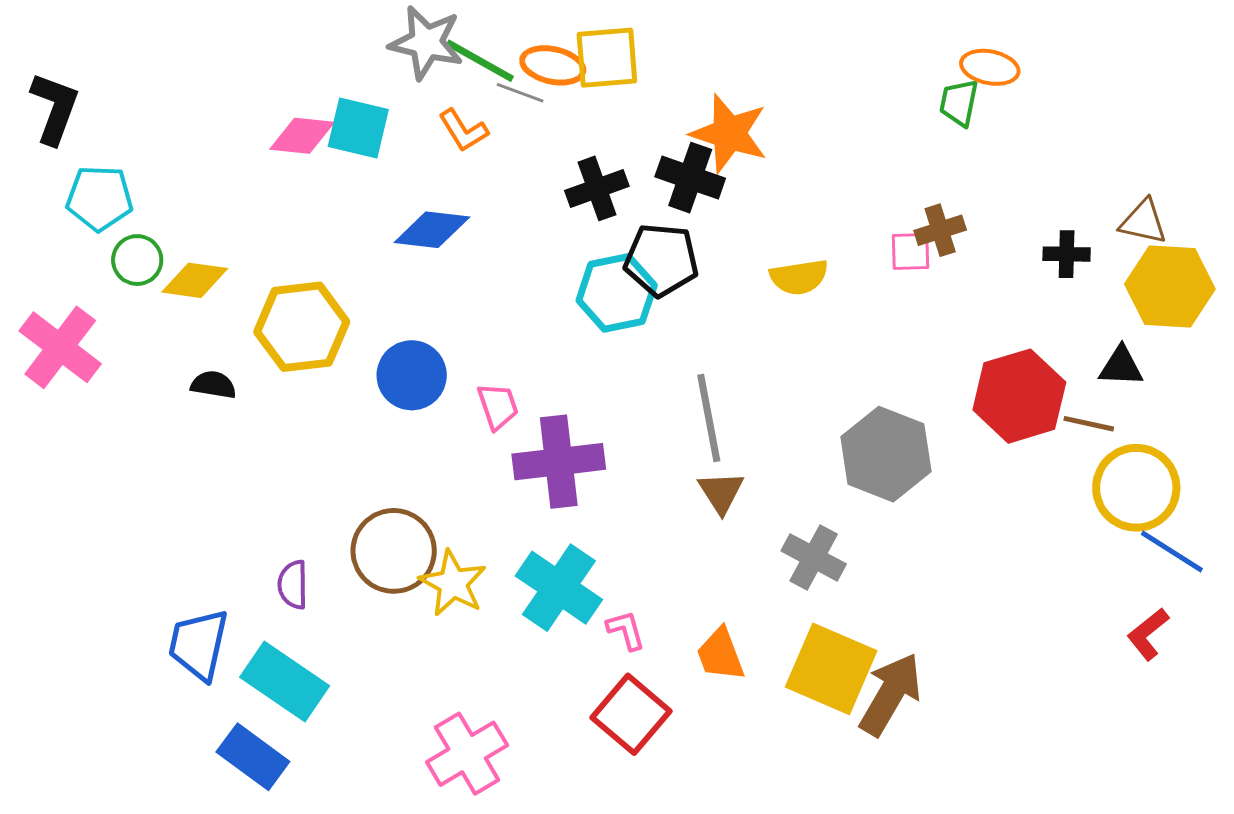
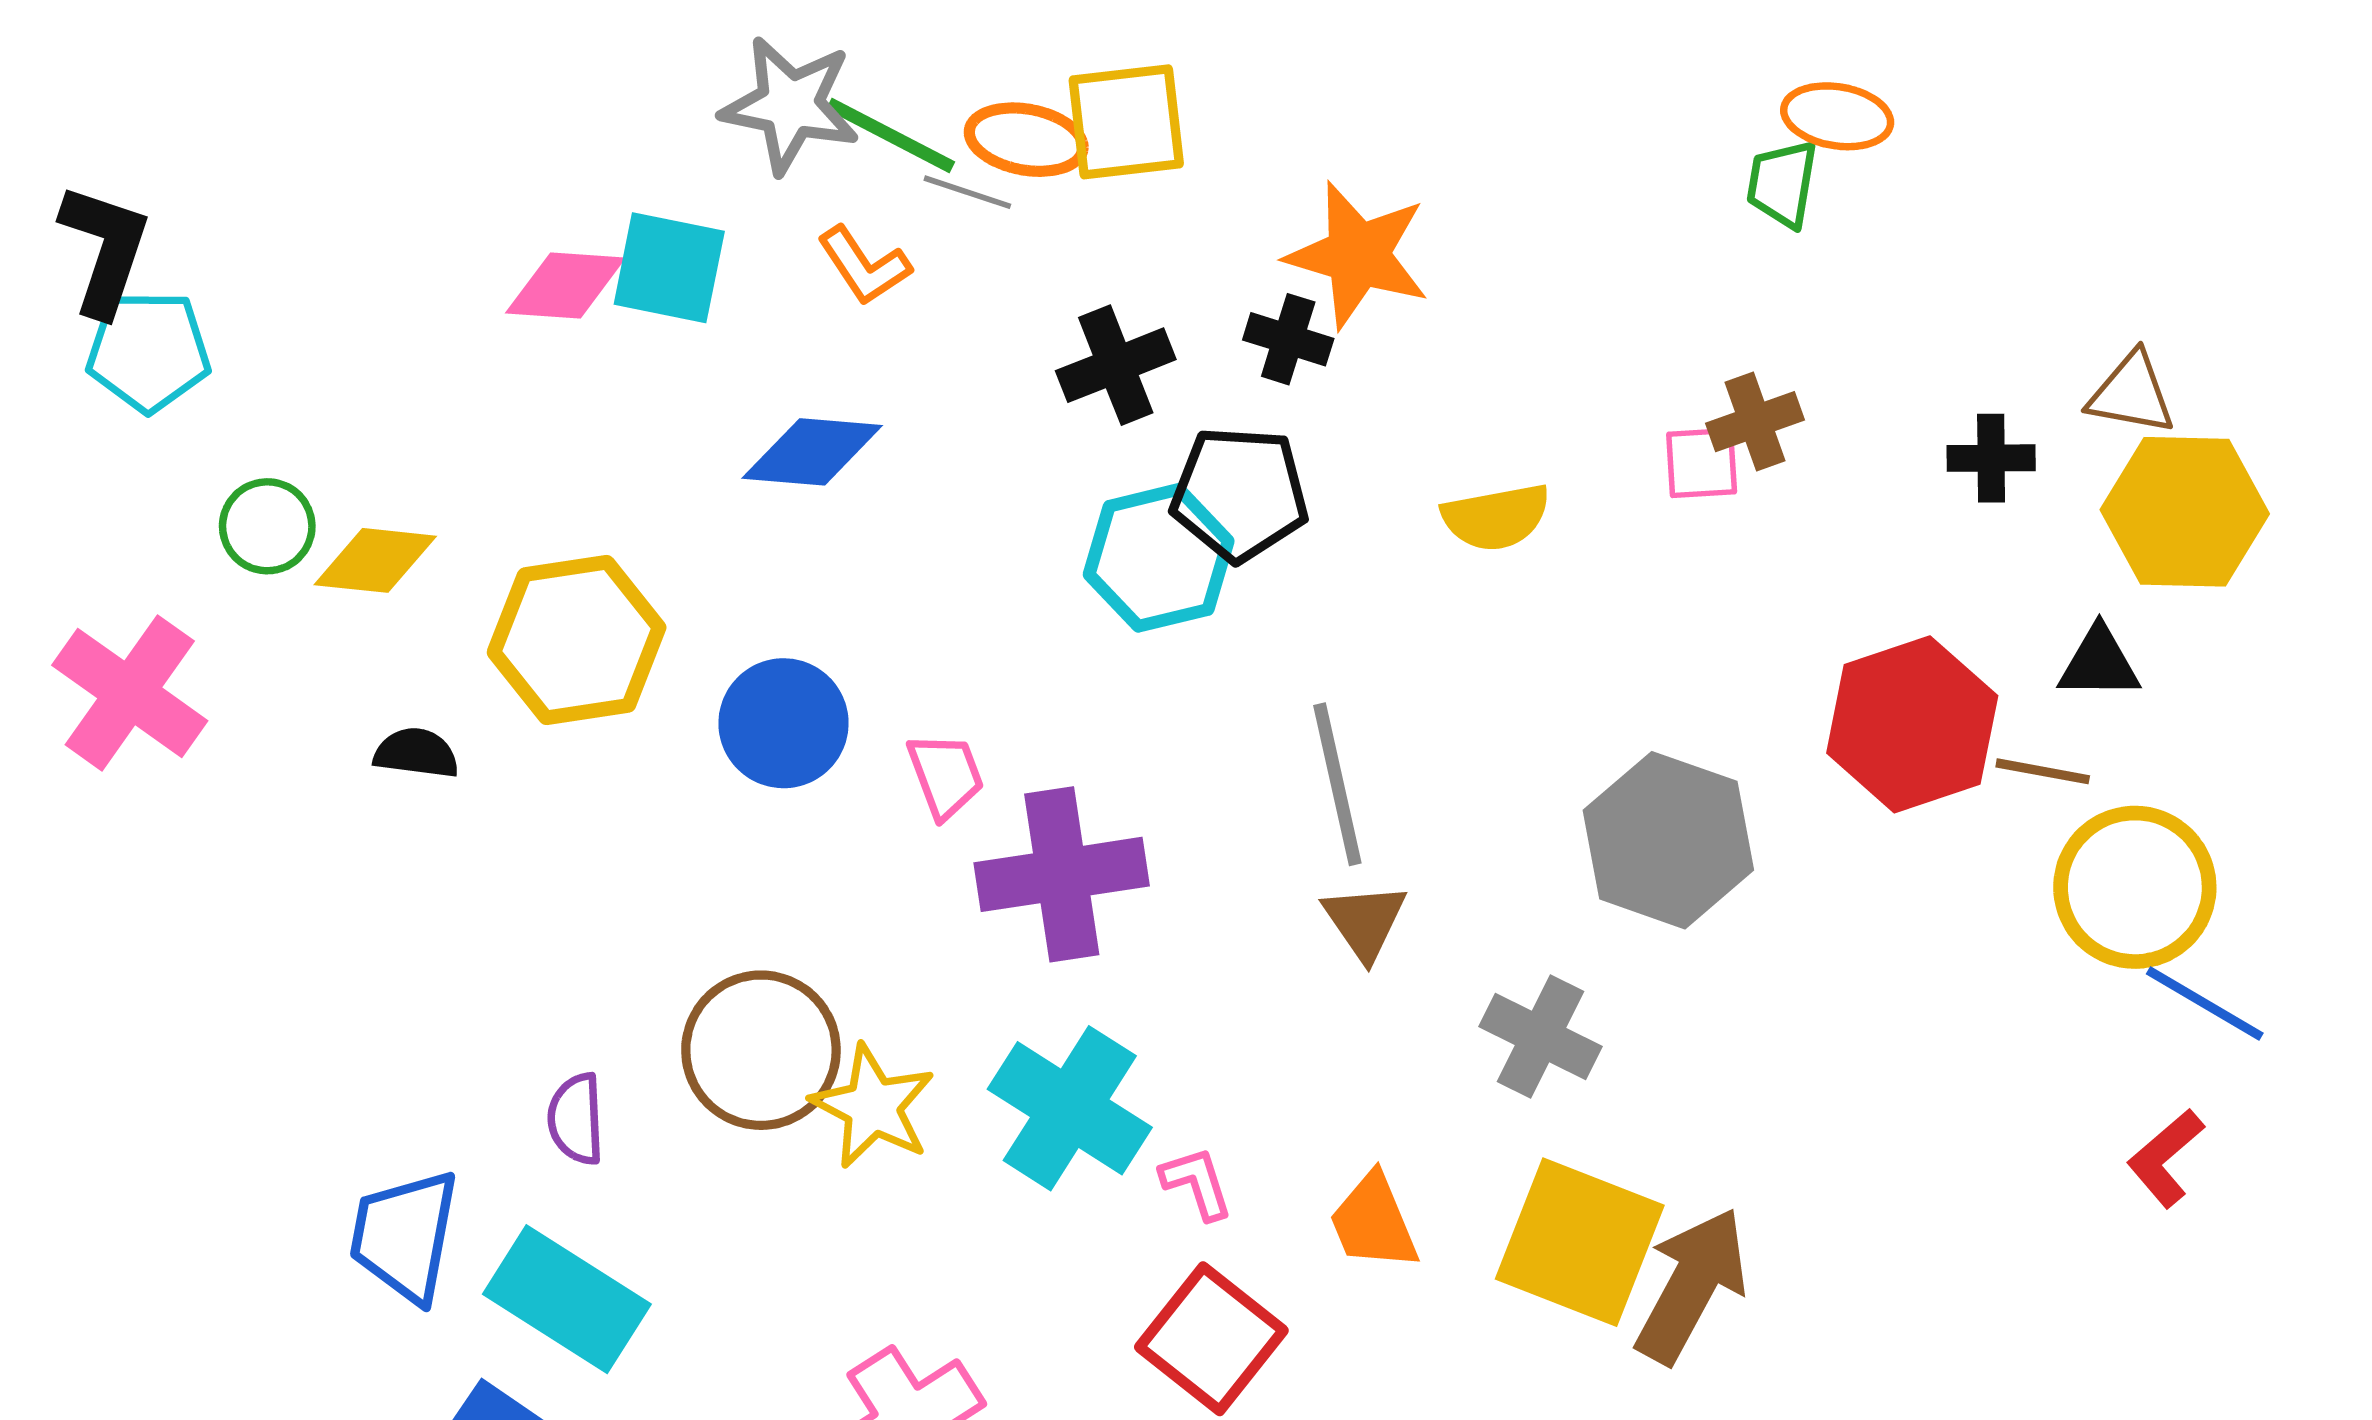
black cross: (690, 178) -> (1288, 339), size x0.7
cyan pentagon: (100, 198) -> (148, 351), moved

